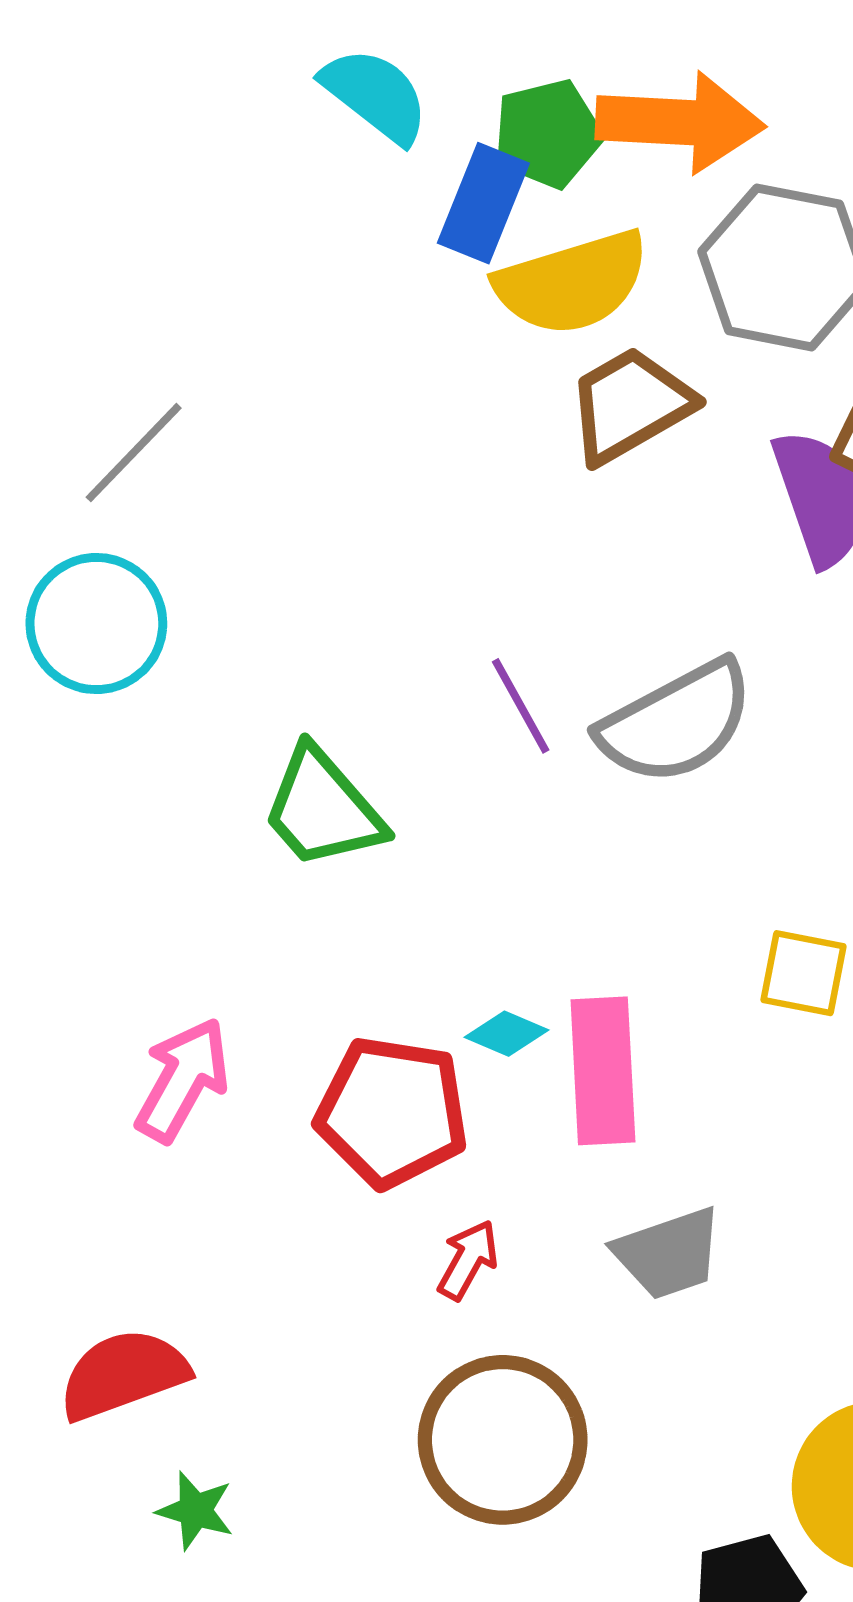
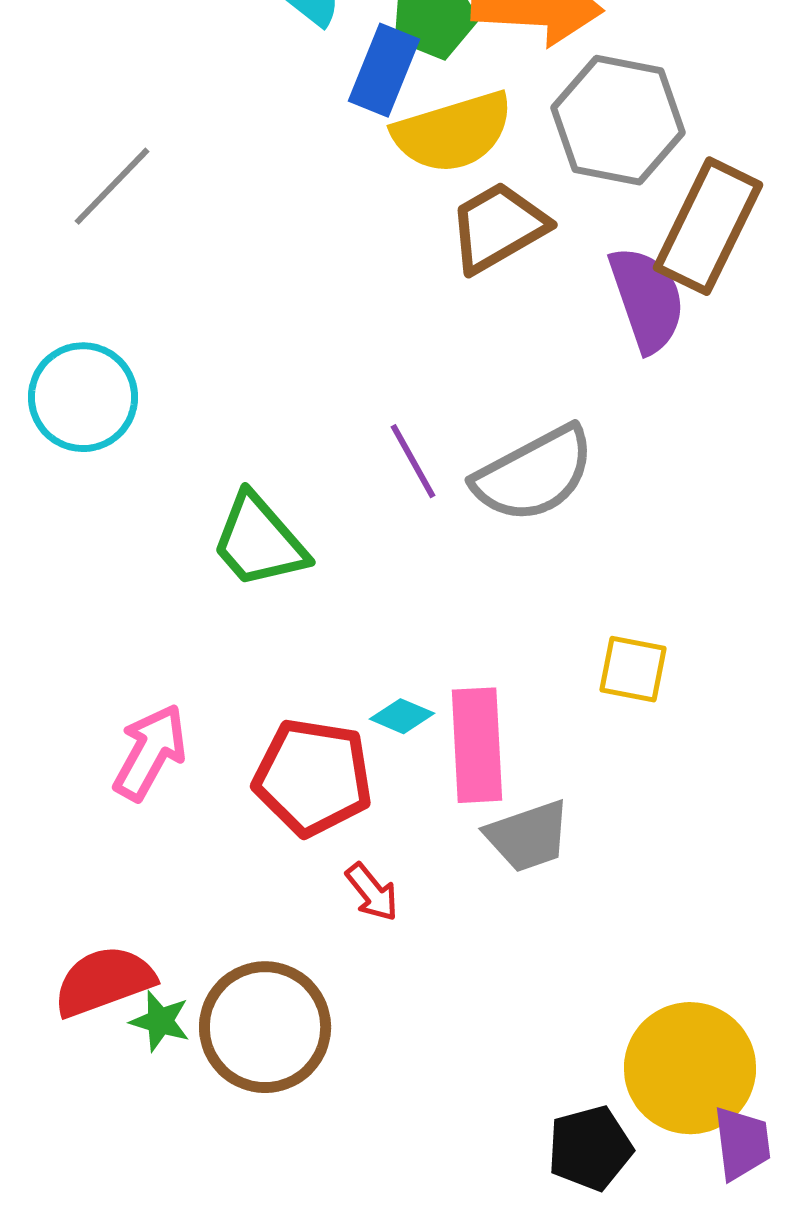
gray line: (134, 453) -> (112, 186), moved
gray trapezoid: (668, 1253) -> (528, 836), moved
red arrow: (468, 1260) -> (372, 892), turned 112
brown circle: (503, 1440) -> (265, 1027), moved
green star: (195, 1511) -> (160, 1021), moved

